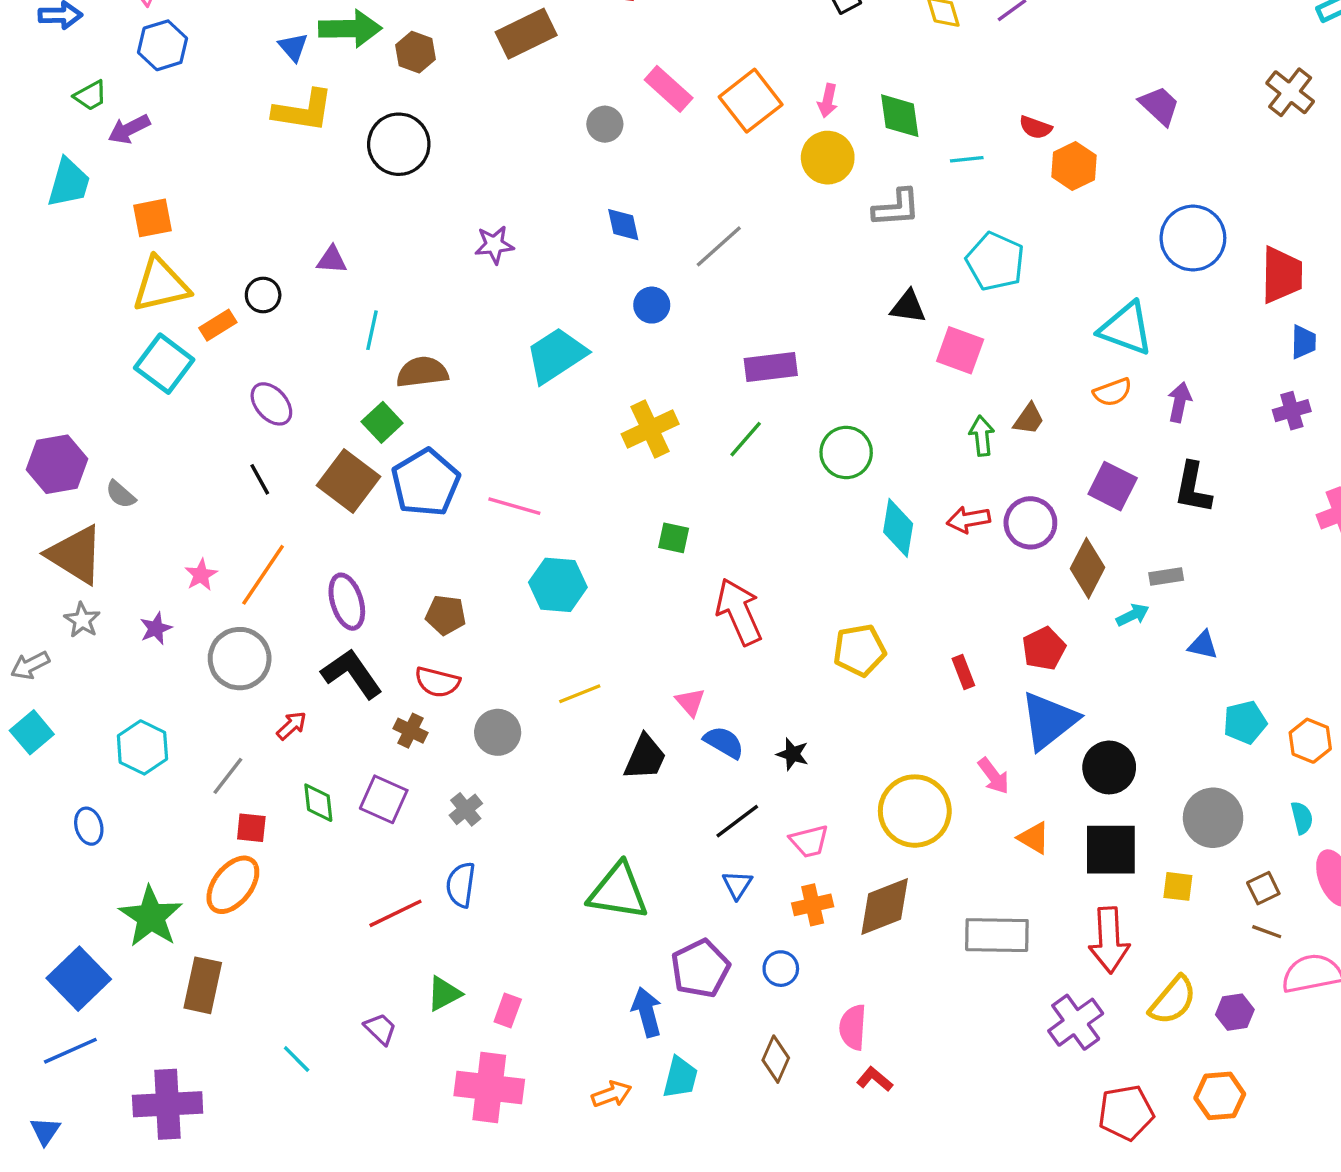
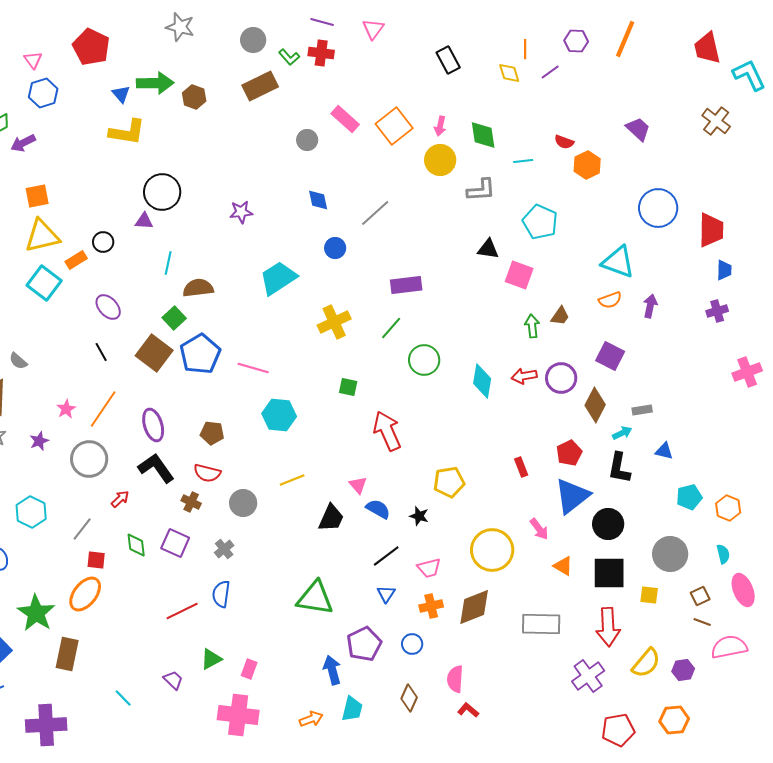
black circle: (399, 144) -> (162, 192), moved
green circle: (846, 452) -> (424, 360), moved
black L-shape: (1193, 488) -> (619, 468), moved
yellow pentagon: (860, 650) -> (449, 482), moved

